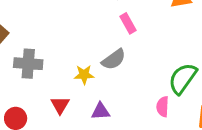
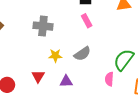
gray semicircle: (114, 59) -> (82, 54), moved
gray cross: (28, 64) -> (43, 26), moved

